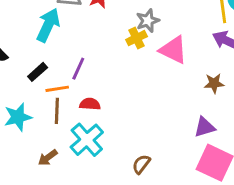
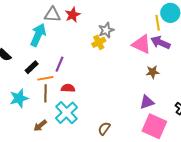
pink triangle: (173, 50) -> (142, 44), moved

